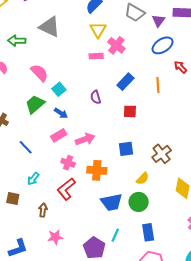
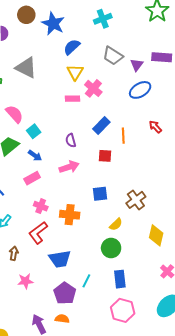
red arrow: (180, 67) -> (155, 127), moved
orange line: (158, 85) -> (123, 136), moved
pink arrow: (85, 139) -> (69, 167), moved
blue trapezoid: (111, 202) -> (60, 259), moved

